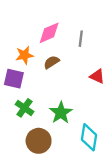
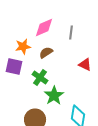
green cross: (24, 108) -> (40, 78), moved

